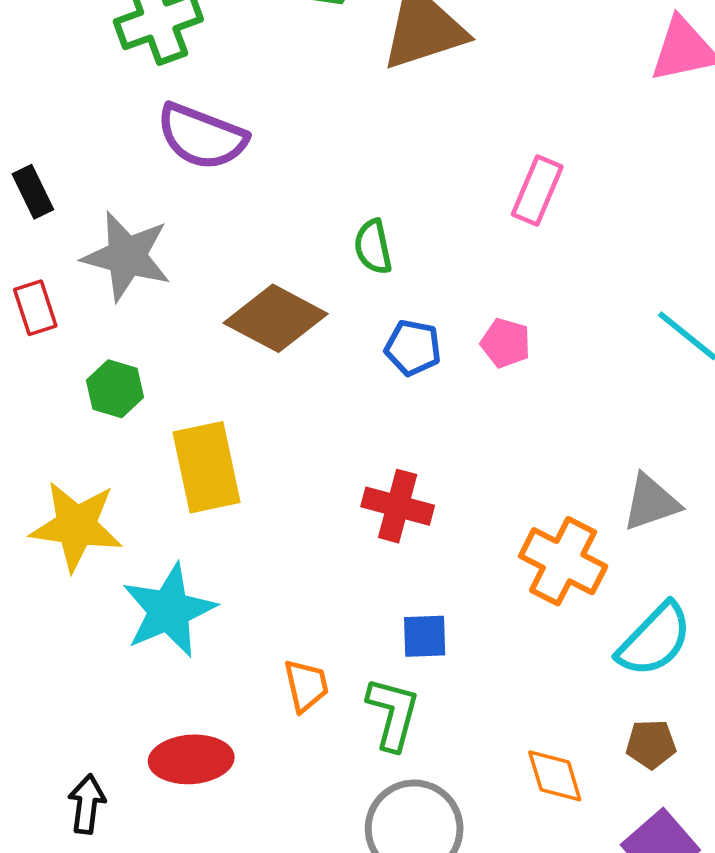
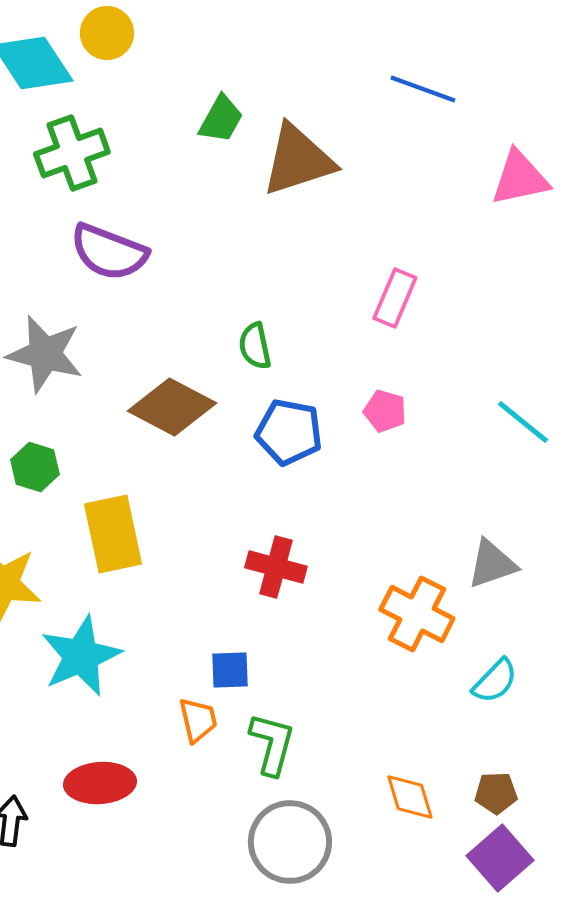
pink pentagon: (506, 343) -> (385, 411), moved
blue pentagon: (413, 348) -> (289, 432), size x1.4
blue square: (425, 636) -> (230, 670), moved
cyan semicircle: (655, 640) -> (495, 681), size x0.7
brown pentagon: (651, 744) -> (496, 793), moved

